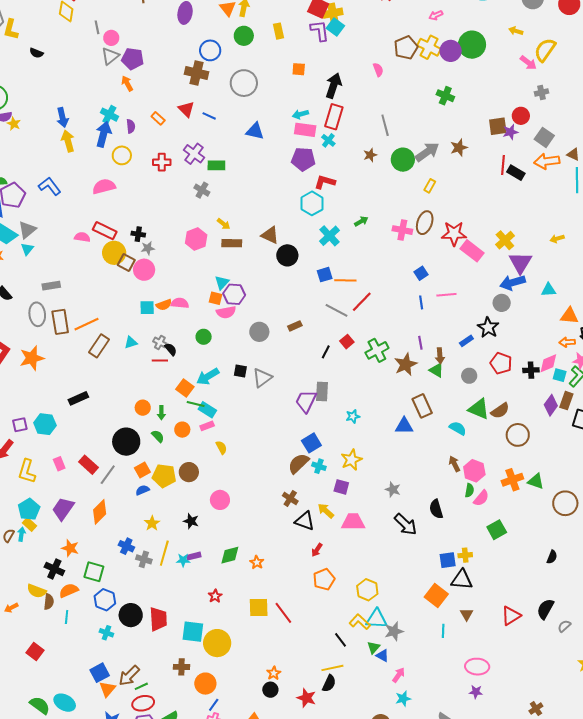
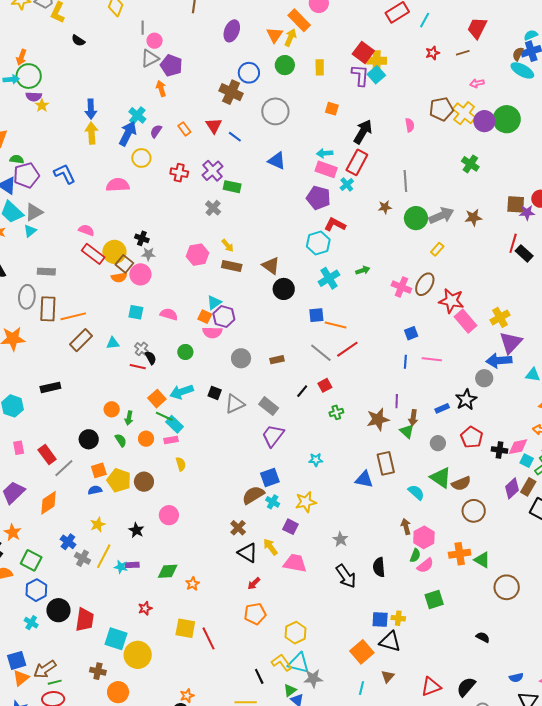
purple semicircle: (131, 126) -> (156, 131), turned -152
red rectangle: (105, 231) -> (93, 254), moved
orange semicircle: (164, 305) -> (119, 277), moved
green cross: (377, 350) -> (336, 412), moved, size x0.6
gray rectangle: (322, 391) -> (269, 406), moved, turned -66
black circle: (126, 442) -> (89, 439), size x0.7
black semicircle: (552, 557) -> (483, 637), turned -96

